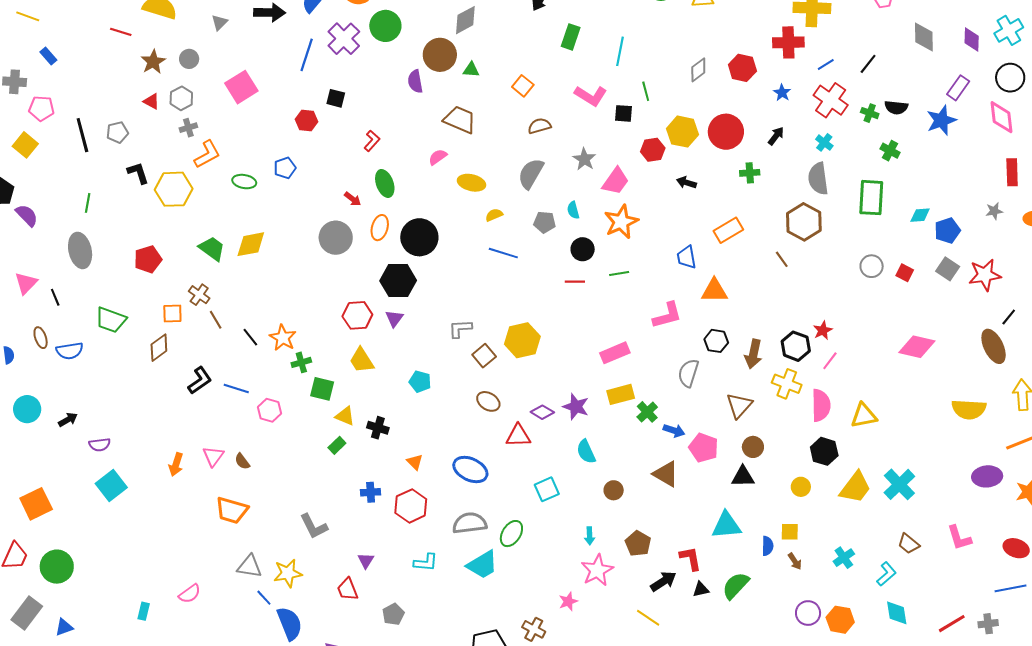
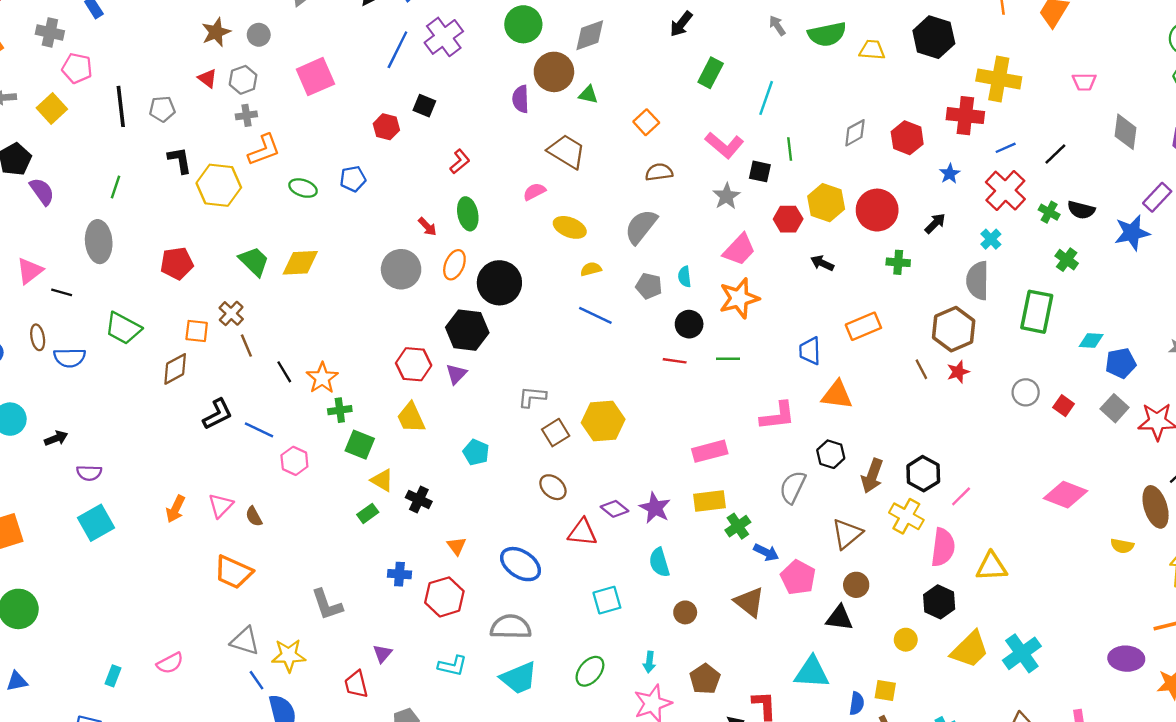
green circle: (385, 26) -> (523, 24), moved
gray star: (584, 159) -> (727, 196), moved
black line: (55, 297) -> (62, 292), turned -60
red star: (823, 330) -> (958, 372), moved
yellow semicircle: (969, 409) -> (1122, 546), moved, size x0.6
green ellipse: (511, 534) -> (590, 671), moved

